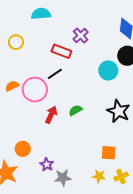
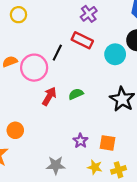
red rectangle: (61, 51) -> (82, 40), moved
black line: (55, 74) -> (57, 53), turned -35
purple star: (47, 165) -> (80, 141), moved

